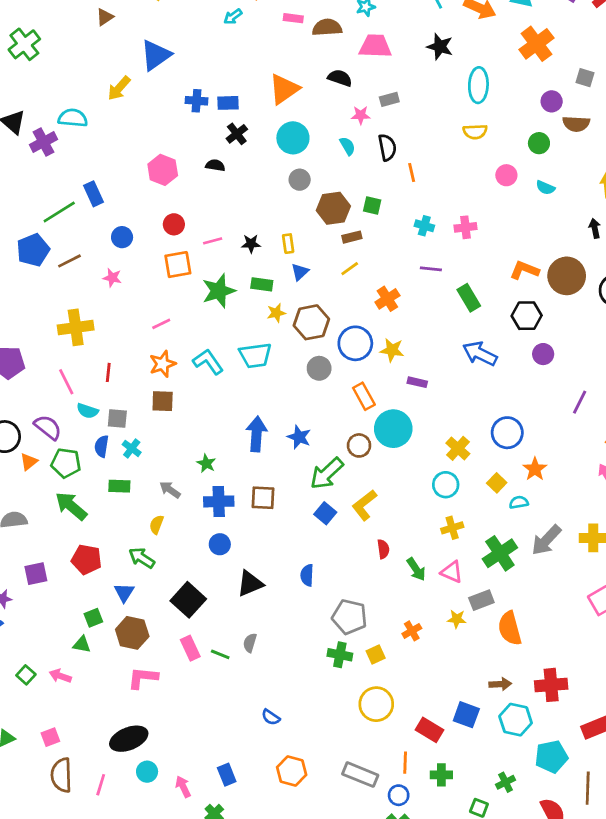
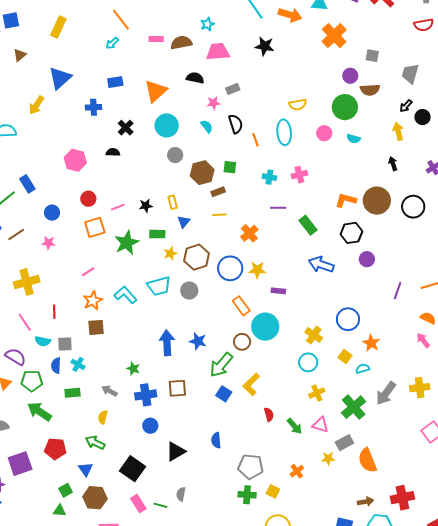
cyan ellipse: (478, 85) -> (284, 132), moved
blue rectangle: (228, 103) -> (115, 82), moved
green circle: (539, 143) -> (345, 107), size x1.6
yellow line: (350, 269) -> (219, 215), turned 40
gray circle: (319, 368) -> (189, 290), moved
purple square: (36, 574) -> (20, 464), size x1.4
yellow square: (376, 655) -> (273, 491), turned -32

